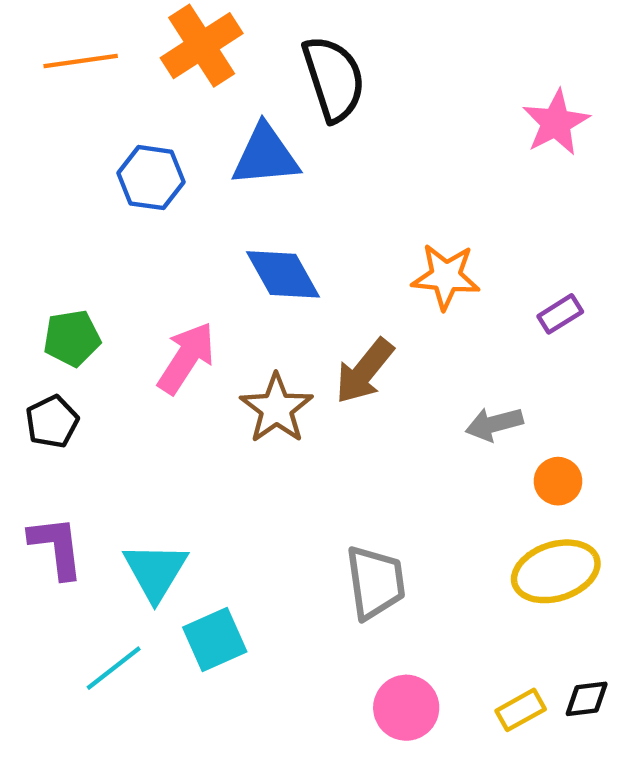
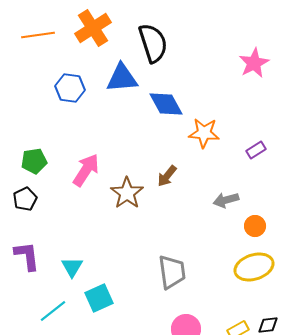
blue diamond: (283, 274) -> (166, 104), moved
brown arrow: (364, 371) -> (167, 176), size x0.7
cyan triangle: (155, 571) -> (72, 267), size x0.7

